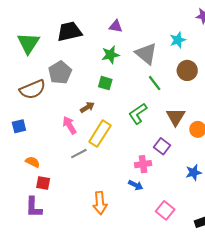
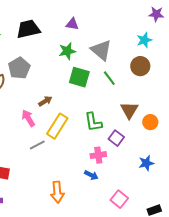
cyan star: (178, 40) -> (144, 40), moved
green square: (105, 83) -> (79, 77), moved, size x1.5
green L-shape: (138, 114) -> (93, 122), moved, turned -65

